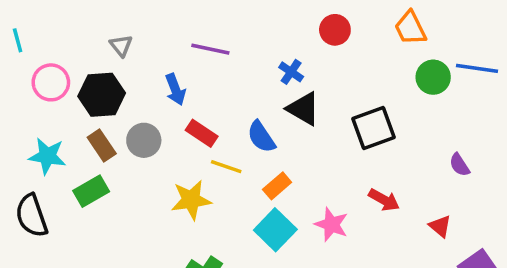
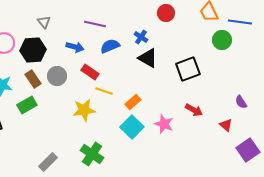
blue line: (477, 68) -> (240, 22), moved
blue arrow: (175, 89) -> (75, 47), turned -54
blue semicircle: (261, 137) -> (110, 46), moved, turned 102
purple semicircle: (459, 165) -> (241, 102), moved

